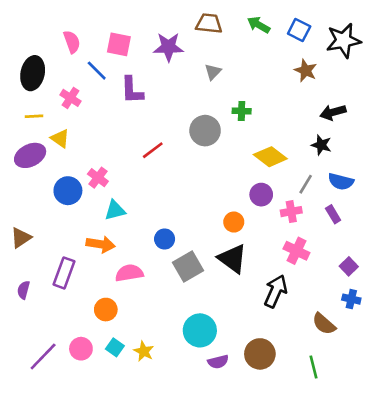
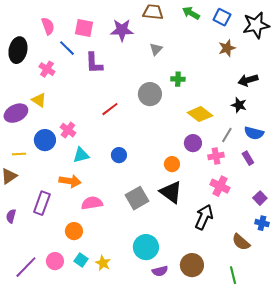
brown star: (306, 71) -> (227, 48), turned 30
yellow line: (34, 116) -> (19, 154), moved
blue circle: (165, 239) -> (119, 155), moved

